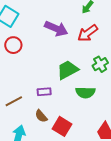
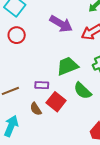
green semicircle: (85, 92) -> (83, 91), turned 36
red square: (62, 126) -> (56, 102), moved

